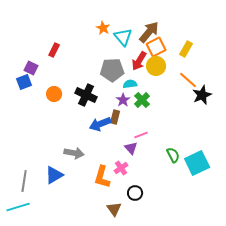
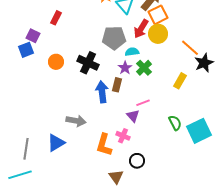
yellow rectangle: (186, 49) -> (180, 81), moved
blue arrow: (100, 124) -> (102, 92), turned 105
pink cross: (121, 168) -> (123, 136), turned -32

